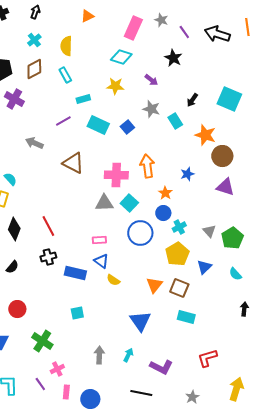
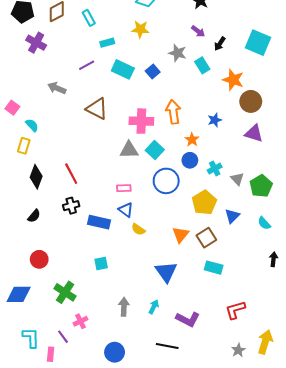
purple arrow: (151, 80) -> (198, 31), moved
cyan cross: (179, 227) -> (215, 169), moved
brown square: (179, 288) -> (206, 238), turned 36
pink rectangle: (66, 392) -> (51, 354), moved
gray star: (192, 397) -> (238, 350), moved

